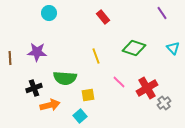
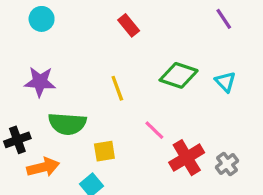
cyan triangle: (173, 48) -> (225, 82), moved
purple star: (37, 52) -> (40, 82), moved
red cross: (147, 88) -> (187, 158), moved

